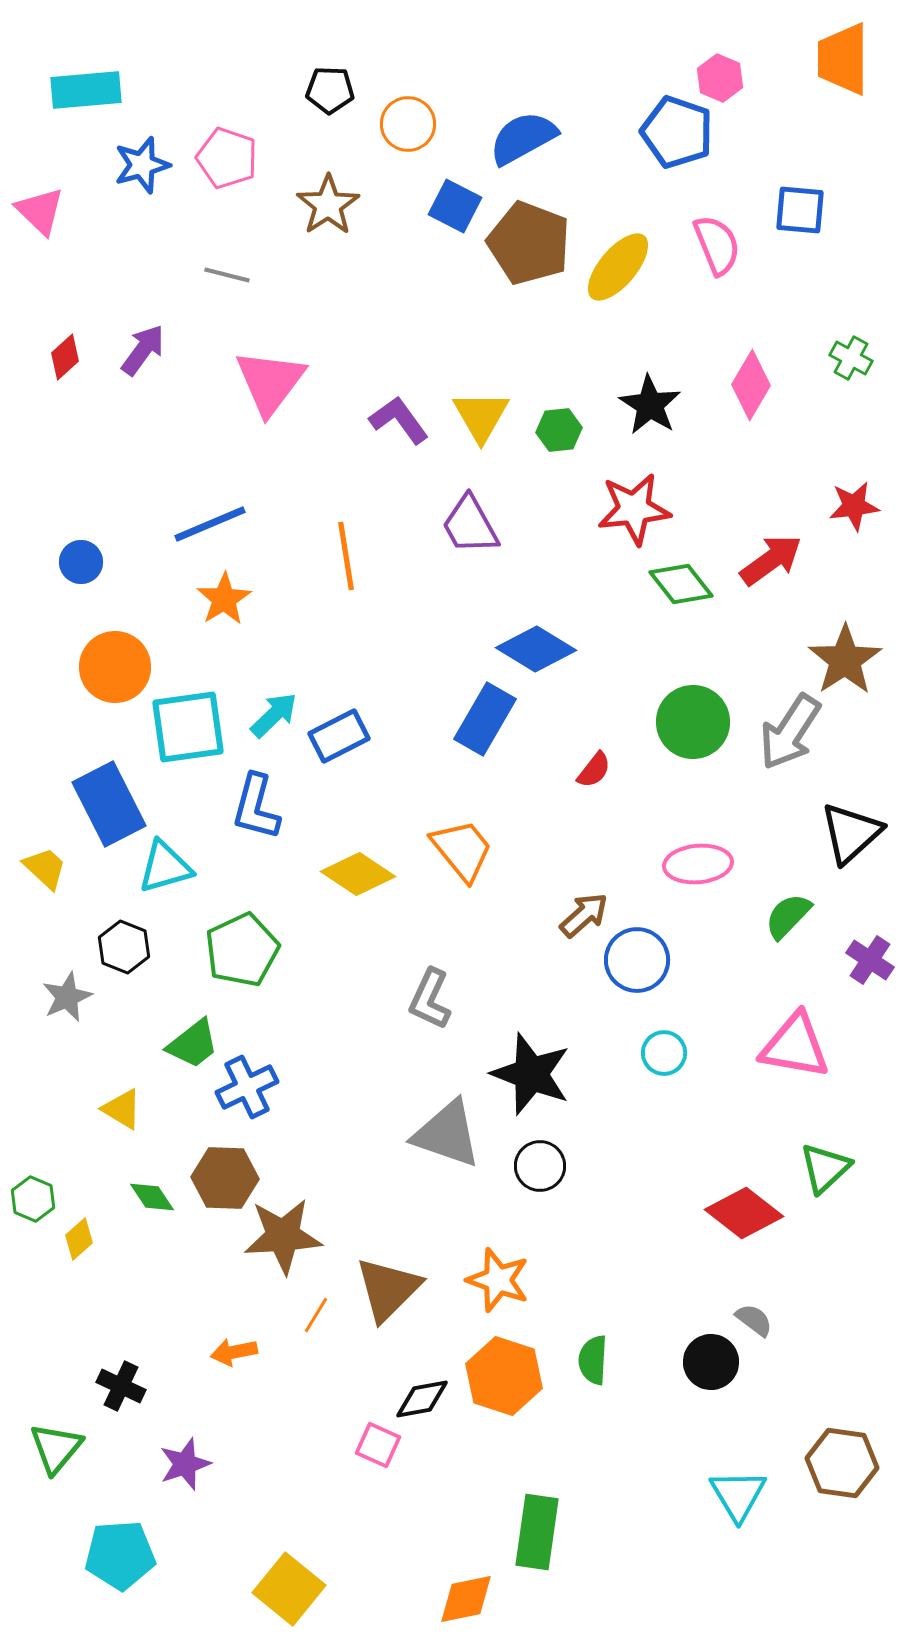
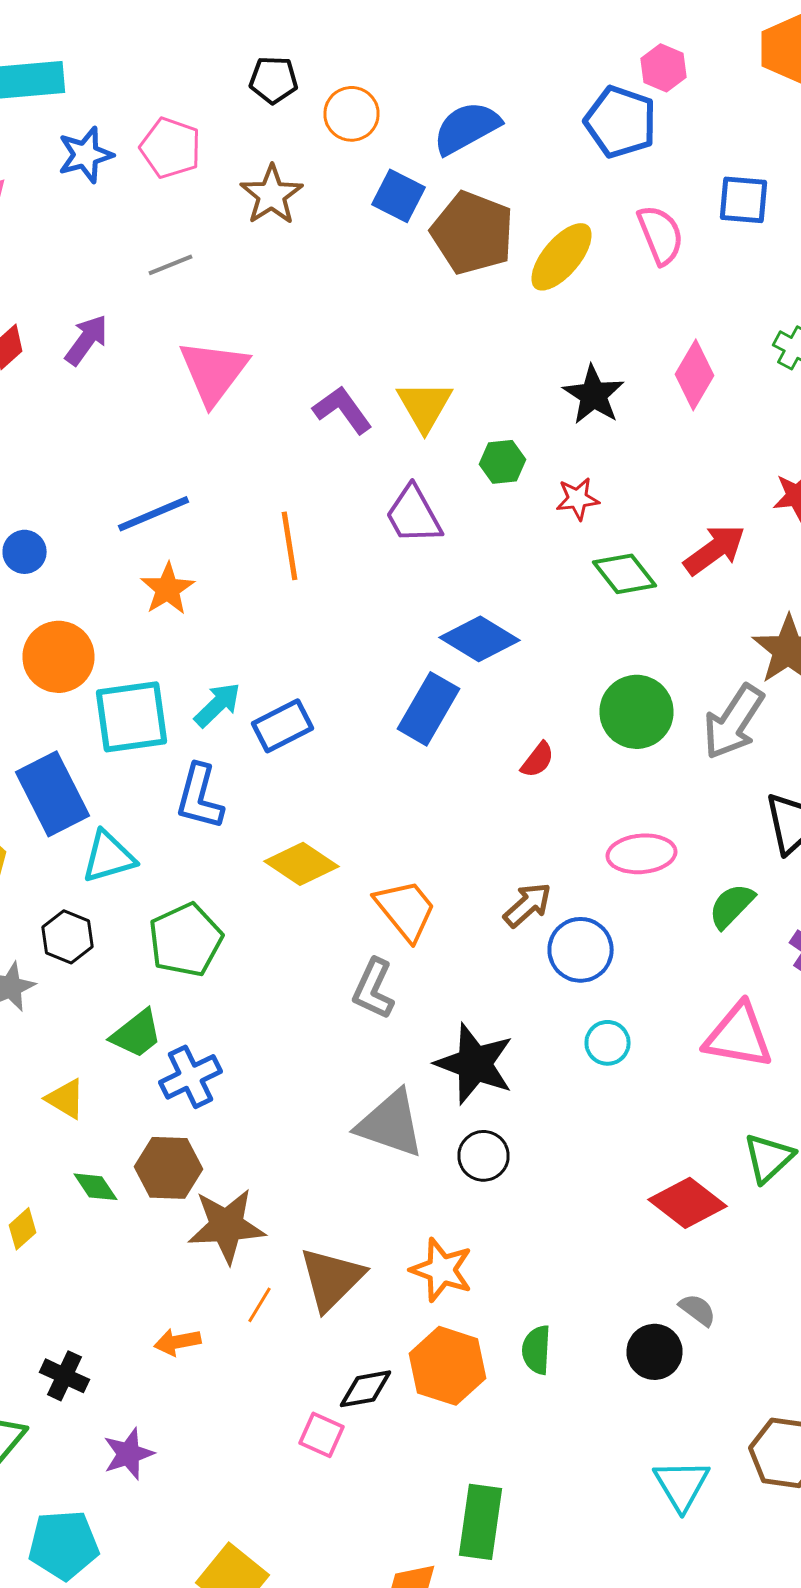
gray line: (227, 275) -> (170, 265), turned -36
green hexagon: (559, 430) -> (502, 462), moved
red star: (634, 509) -> (578, 499), size x0.6
orange trapezoid: (462, 850) -> (406, 910), moved

